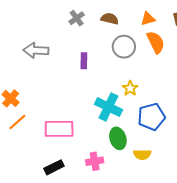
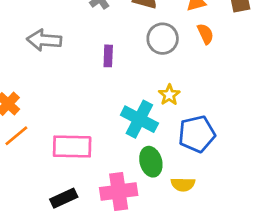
orange semicircle: (156, 42) -> (205, 34), size x0.7
pink cross: (95, 161) -> (119, 191), size x1.5

